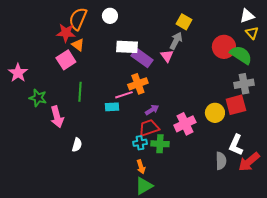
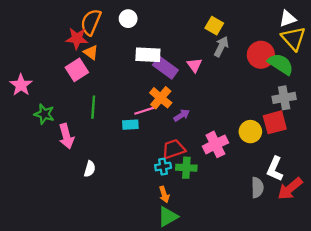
yellow triangle: (252, 33) -> (293, 38), size x1.6
gray arrow: (176, 41) -> (221, 47), moved
orange cross: (138, 84) -> (161, 98), turned -30
purple arrow: (152, 110) -> (182, 115), moved

